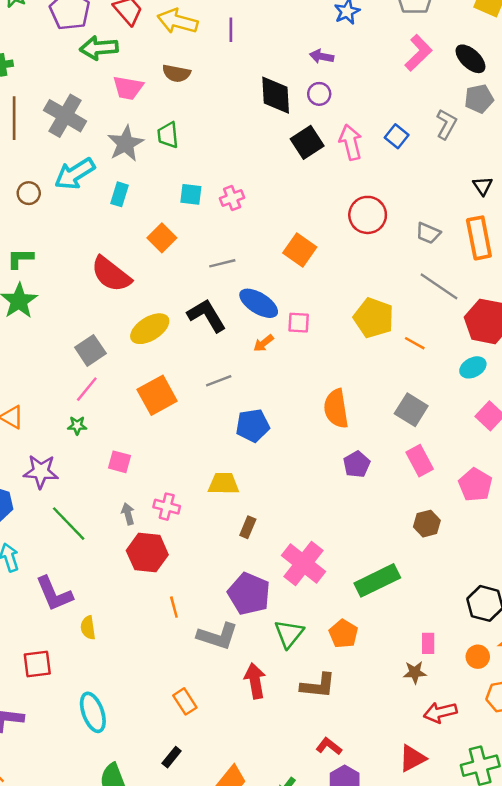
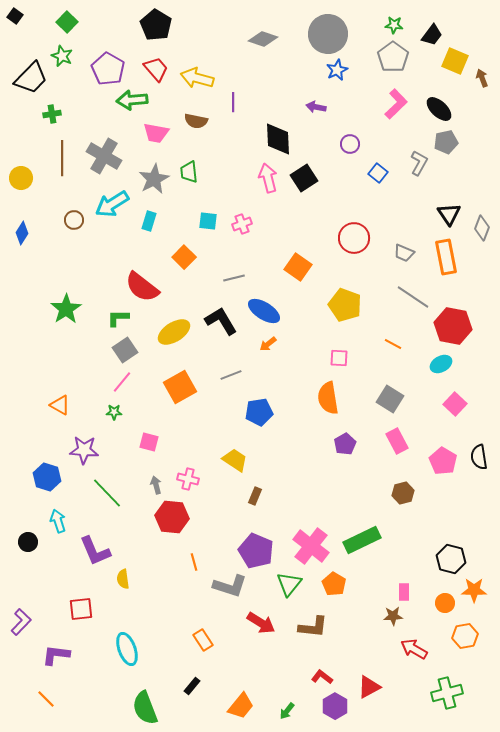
purple line: (231, 30) -> (233, 102), moved
purple circle: (319, 94) -> (350, 144), moved
pink arrow: (351, 142) -> (268, 178), moved
black triangle: (483, 186) -> (449, 214), size x1.4
green L-shape: (20, 258) -> (118, 318), moved
yellow pentagon: (374, 318) -> (345, 305), moved
pink square: (299, 323) -> (339, 358), moved
yellow trapezoid: (224, 484) -> (235, 460), turned 32
pink cross: (303, 563) -> (311, 546), moved
red arrow: (255, 681) -> (261, 623), turned 132
red arrow: (440, 712) -> (414, 649), turned 44
red triangle: (412, 758) -> (369, 687), moved

